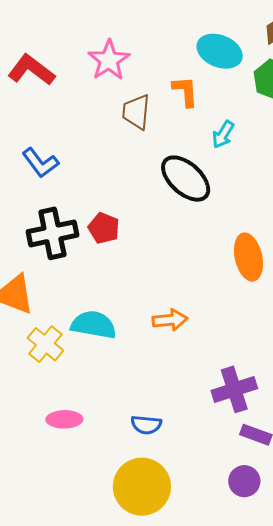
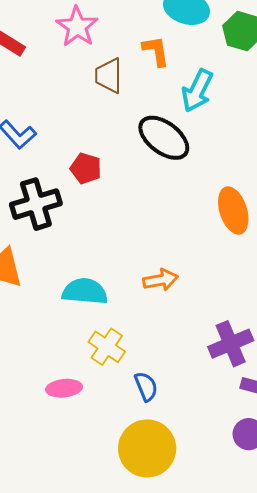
cyan arrow: (223, 134) -> (197, 91), size x1.5
red pentagon: (104, 228) -> (86, 168), moved
yellow cross: (45, 344) -> (107, 347), moved
blue semicircle: (146, 425) -> (146, 386), turned -112

